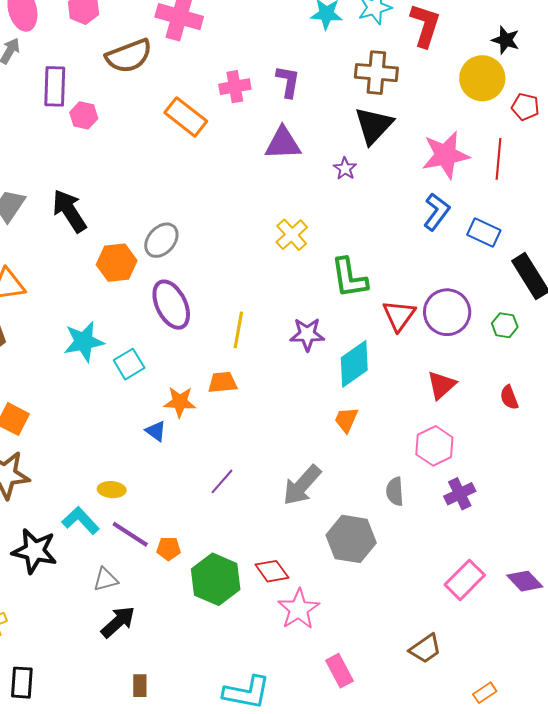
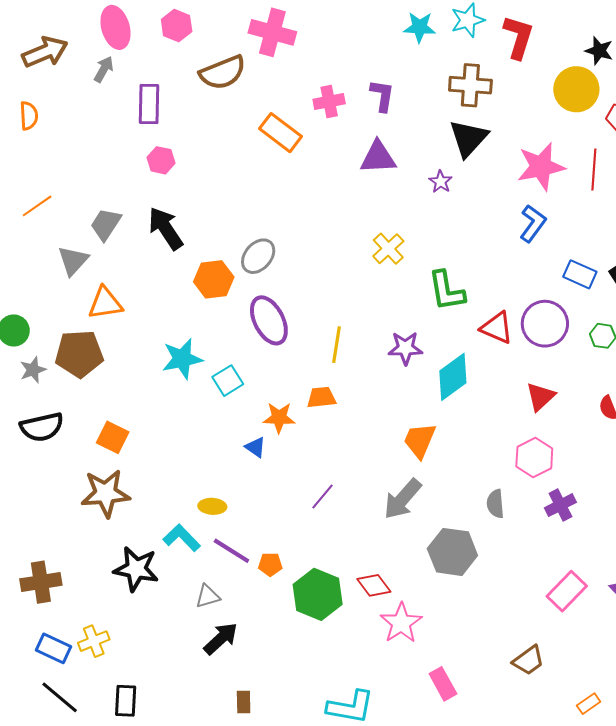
pink hexagon: (84, 115) -> (161, 160), moved
blue rectangle: (484, 232) -> (580, 274), moved
red triangle: (399, 316) -> (497, 328), turned -42
orange trapezoid: (346, 420) -> (420, 440), moved, size x1.4

